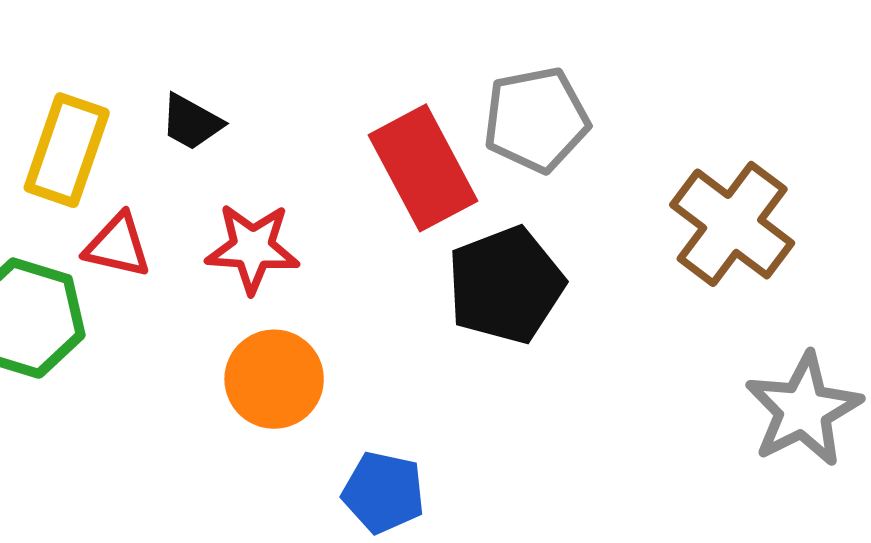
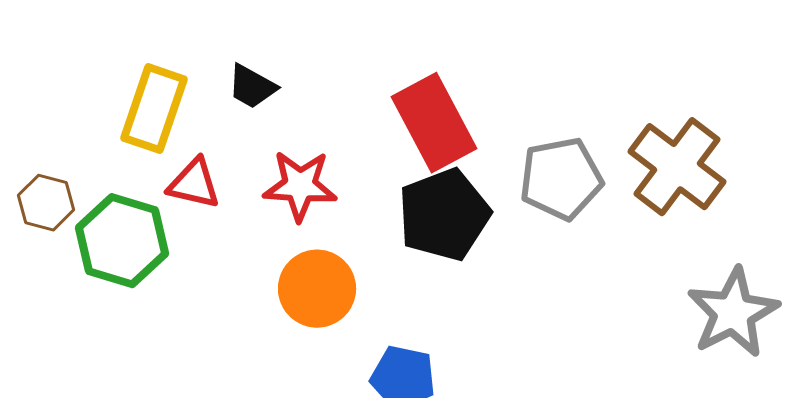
gray pentagon: (536, 120) -> (561, 179), moved
black pentagon: (506, 285) -> (444, 215), moved

